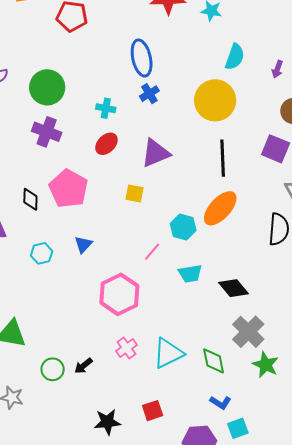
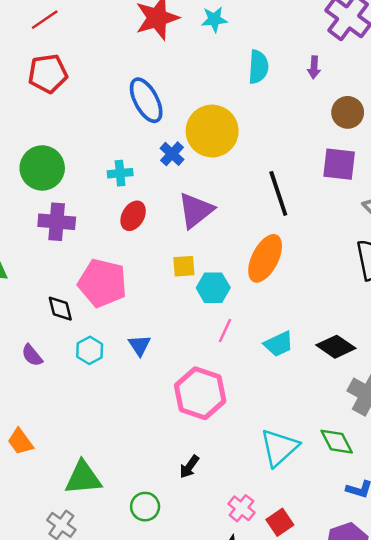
blue cross: (149, 94) -> (172, 154), moved
yellow circle: (215, 100) -> (212, 131), moved
orange ellipse: (220, 208) -> (265, 258), moved
cyan hexagon: (183, 227) -> (213, 288), moved
cyan hexagon: (42, 253) -> (90, 350), moved
pink cross: (127, 348) -> (241, 508), moved
black arrow: (83, 366) -> (189, 467), moved

